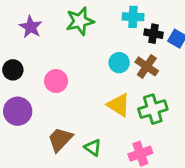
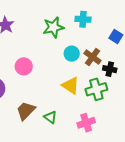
green star: (80, 21) -> (53, 27), moved
black cross: (154, 34) -> (110, 69), moved

